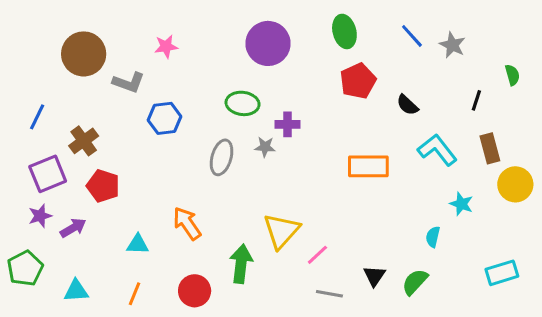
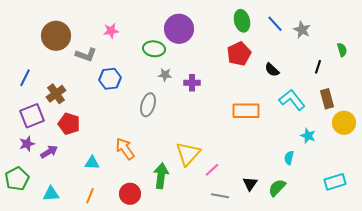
green ellipse: (344, 31) -> (242, 21), moved
green ellipse: (243, 103) -> (154, 49), moved
gray star: (265, 147) -> (165, 75), moved

